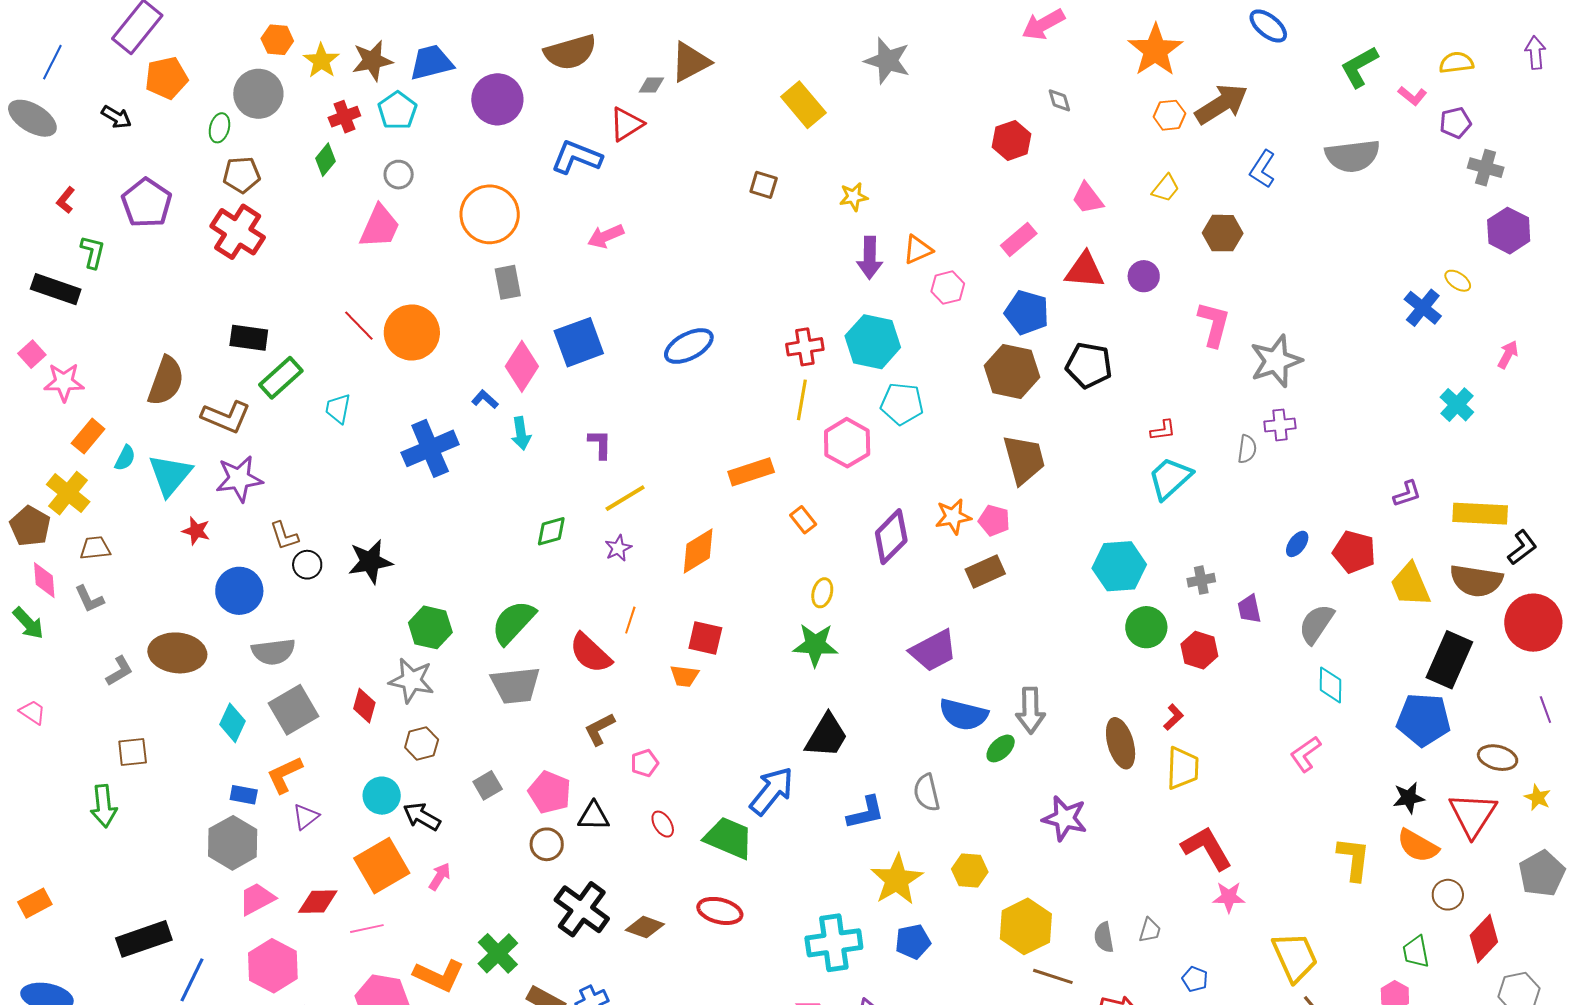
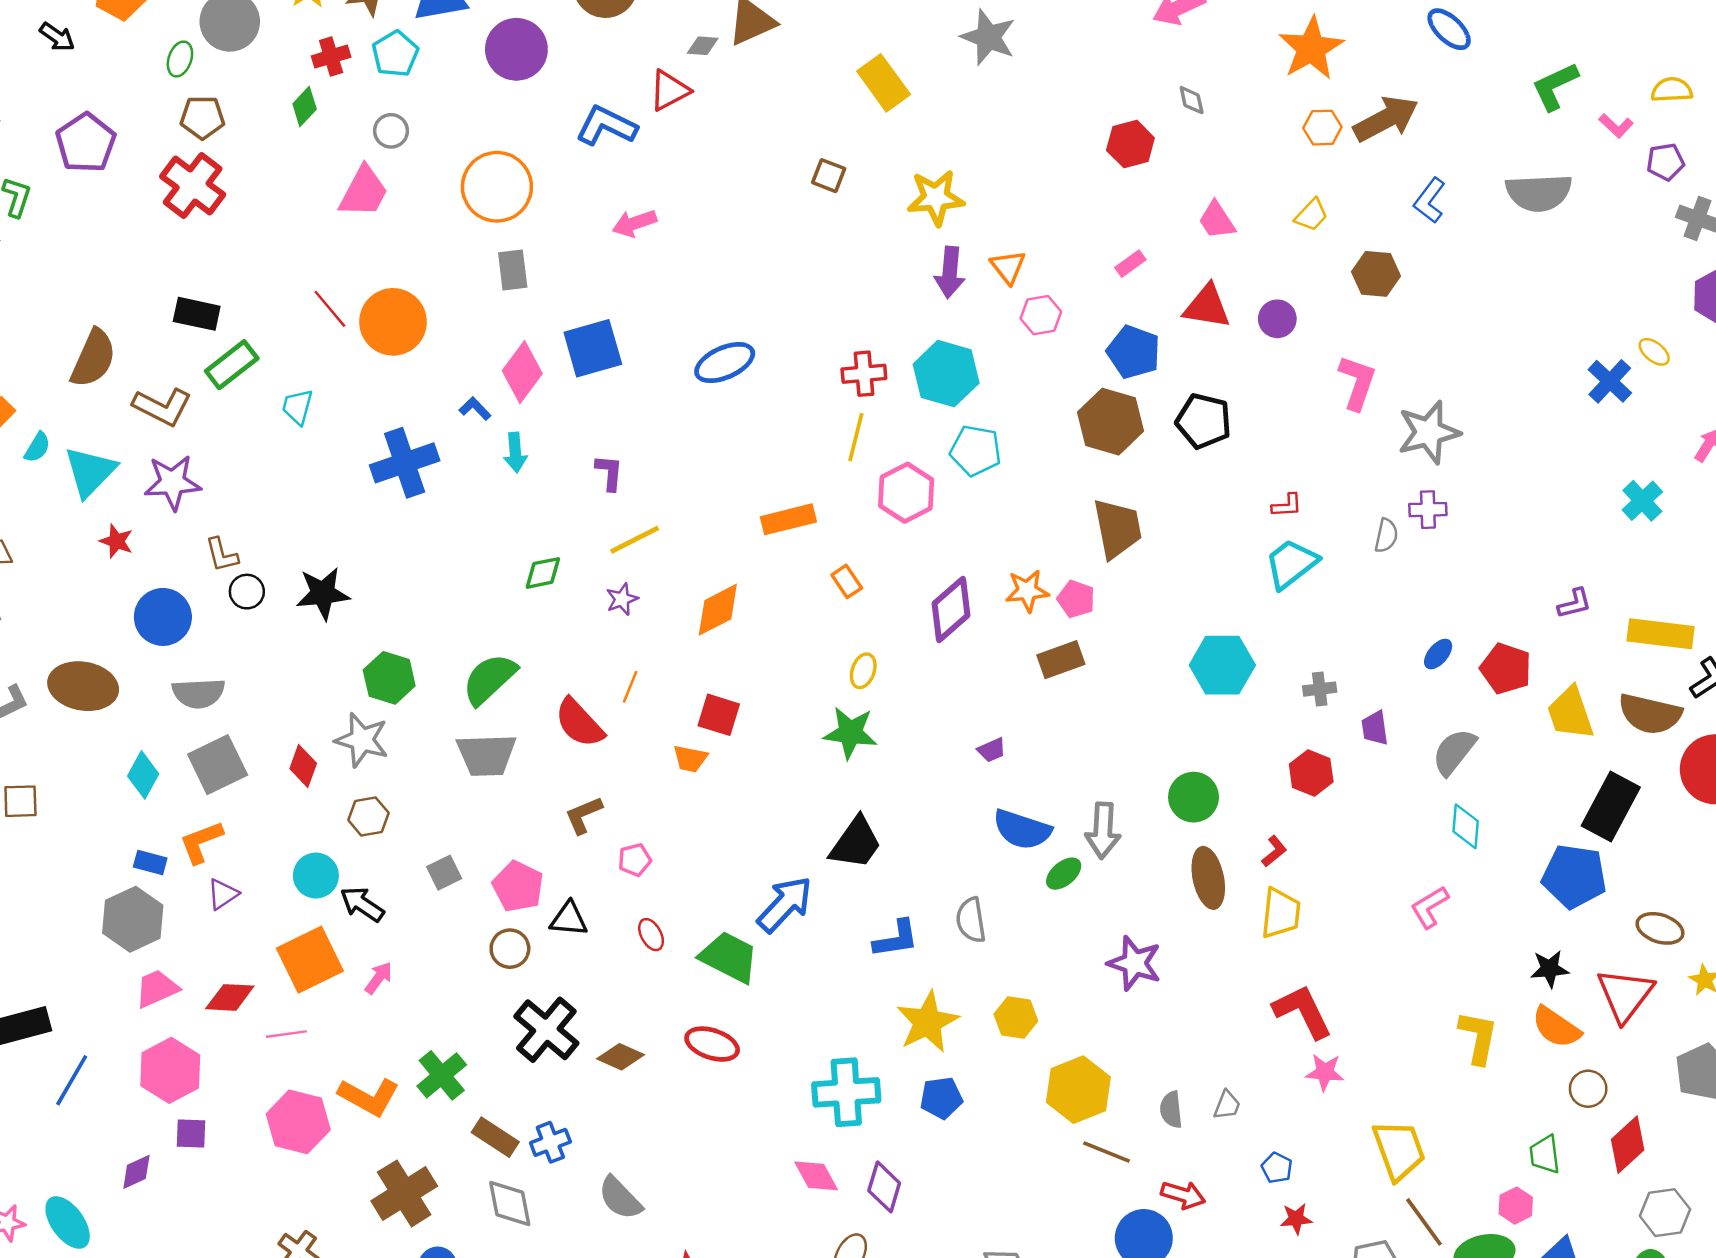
yellow star: (854, 197) -> (936, 198), size x1.6
pink rectangle: (1019, 239) -> (1130, 264), size x0.7
orange triangle: (918, 250) -> (1008, 267), turned -48
green circle: (1146, 627) -> (1194, 797), moved
purple trapezoid: (933, 651) -> (992, 750), size x0.5

